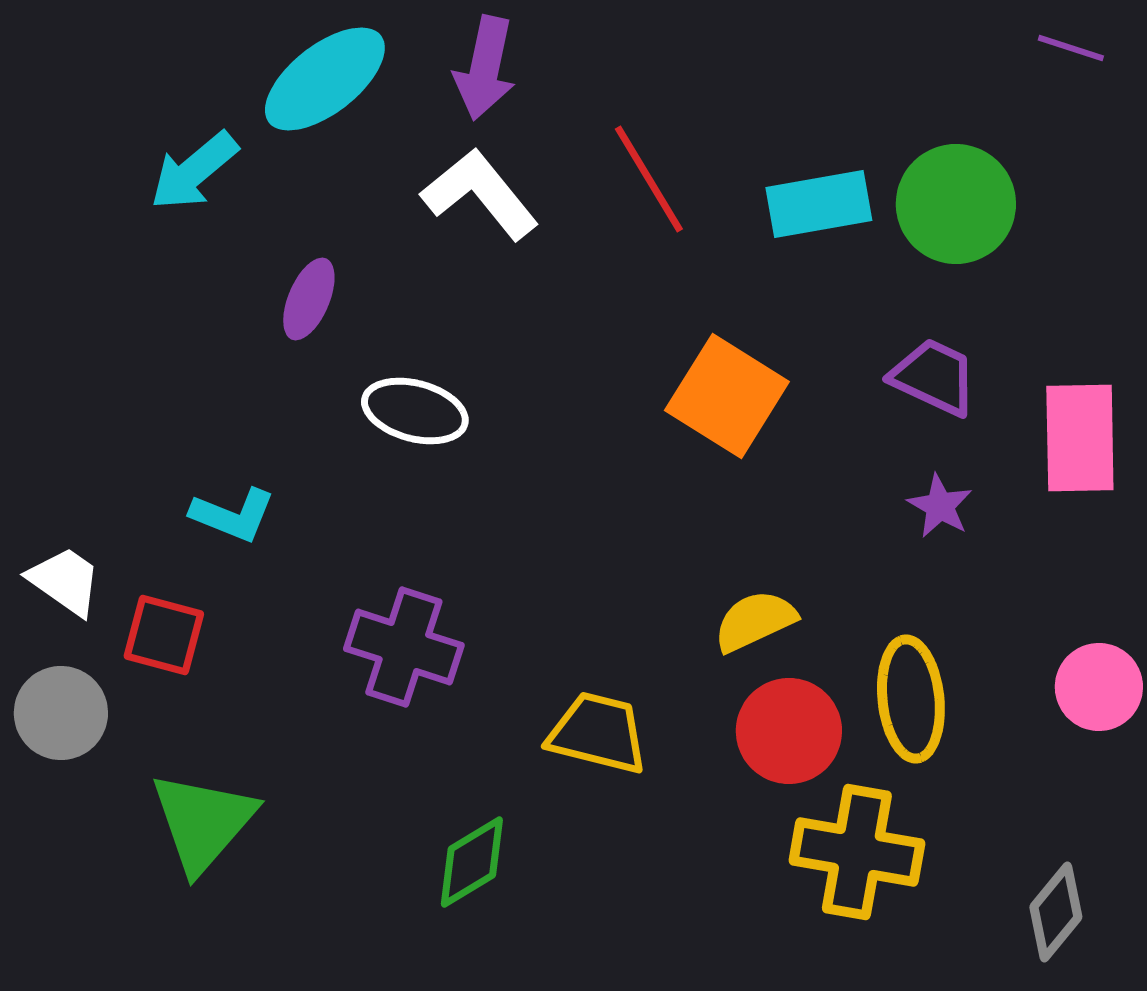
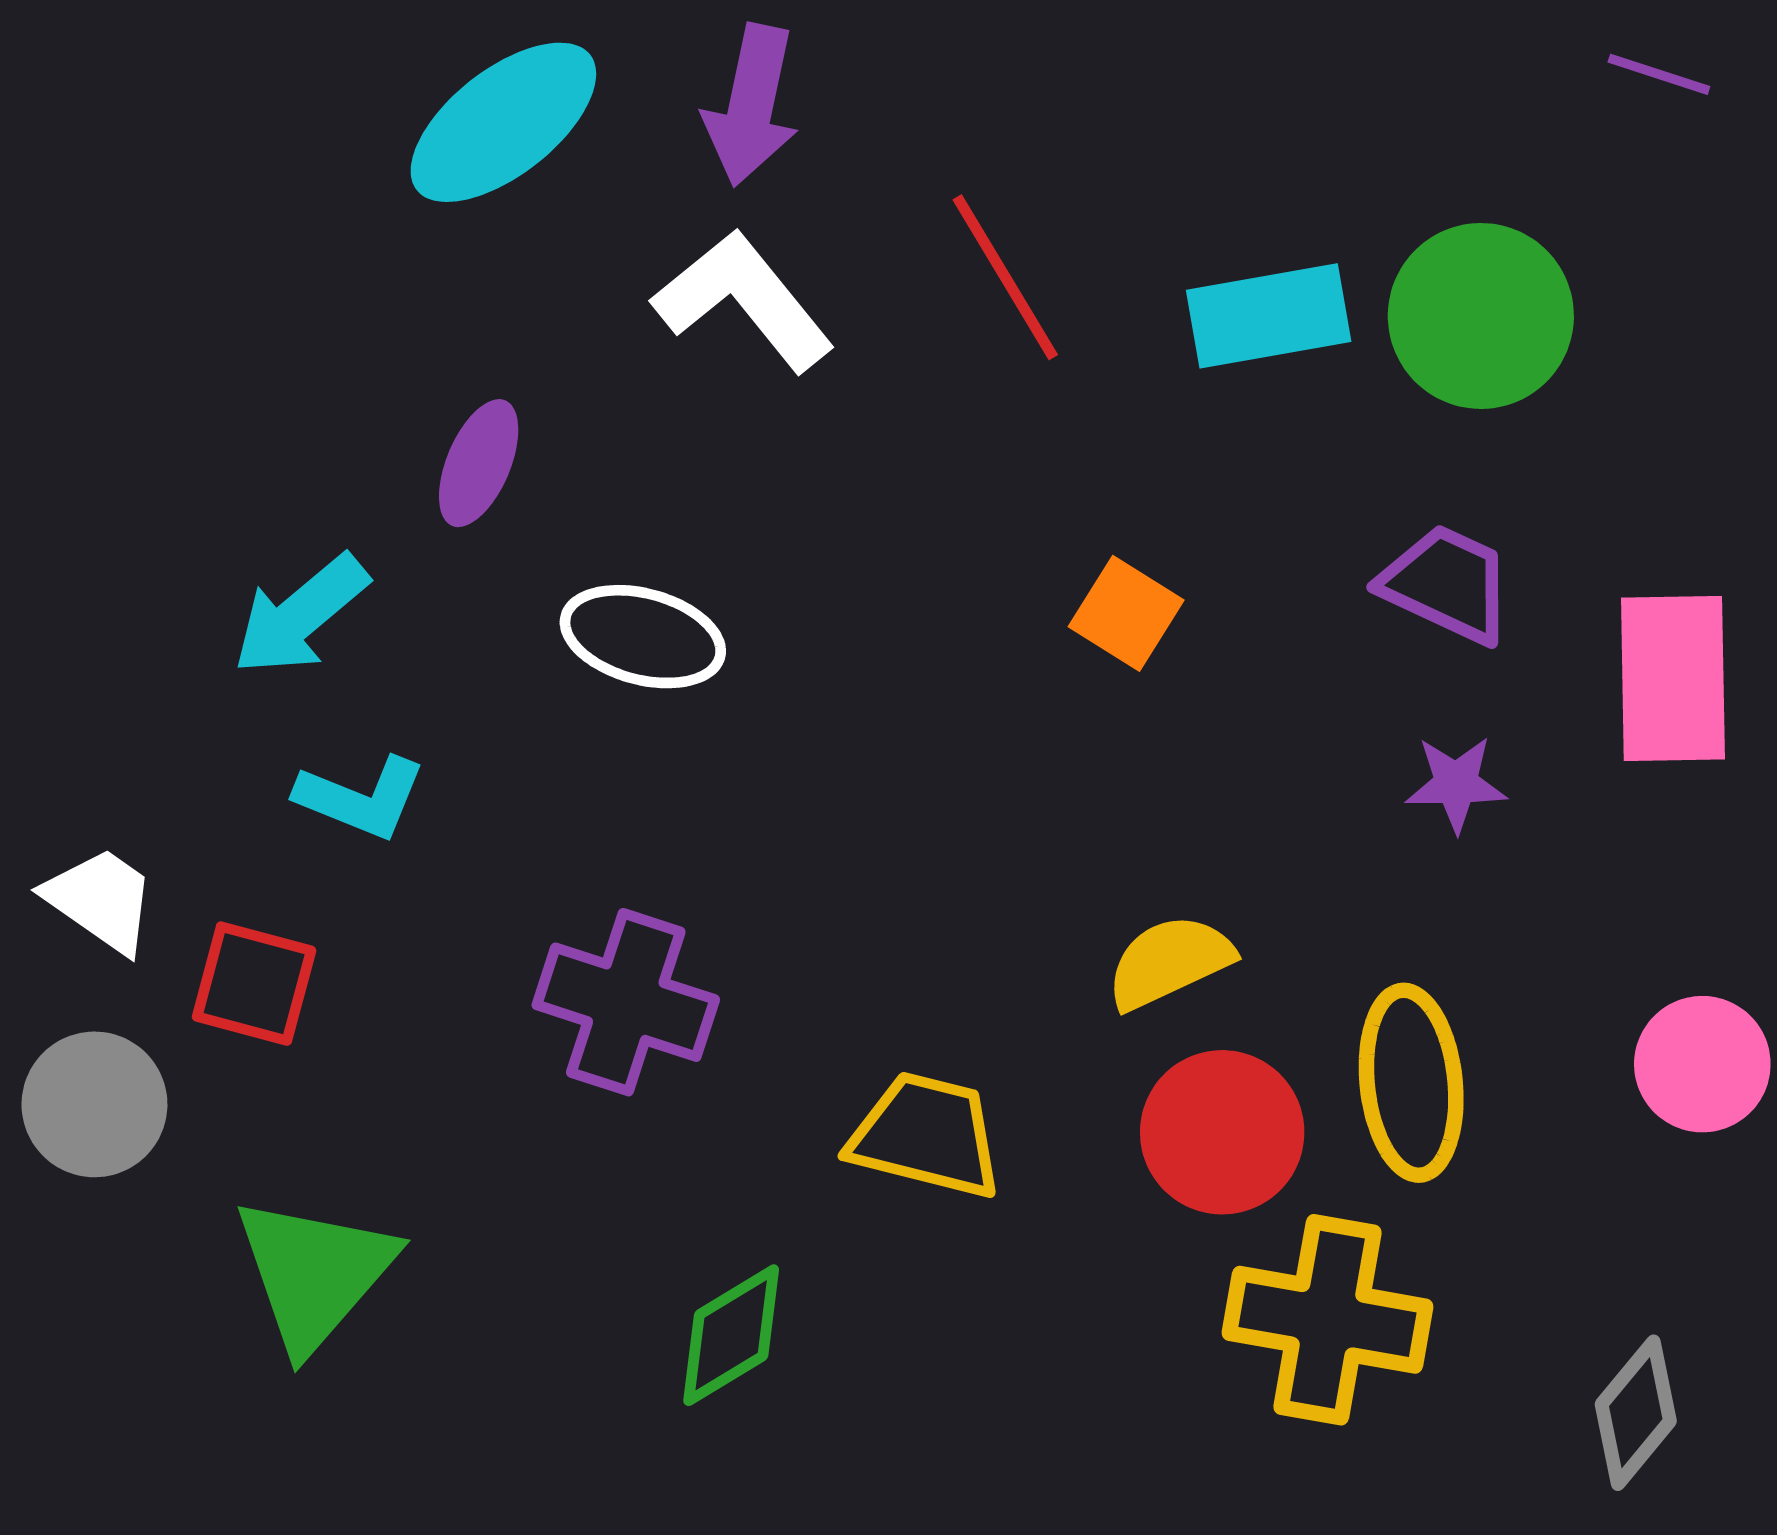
cyan arrow: (194, 171) -> (300, 615), moved
orange square: (727, 396) -> (1126, 613), size x0.6
purple star: (940, 506) -> (1456, 784), turned -30

